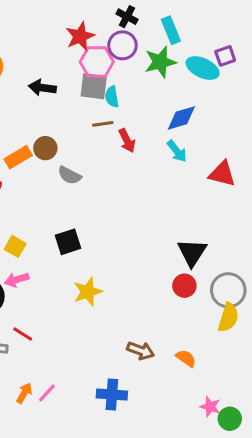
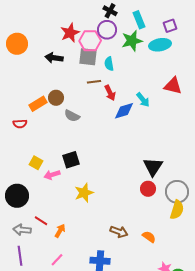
red star: (80, 36) -> (70, 33), moved
purple square: (225, 56) -> (170, 26), moved
cyan ellipse: (203, 68) -> (160, 45), turned -35
cyan semicircle: (112, 97) -> (109, 64), moved
blue diamond: (181, 118) -> (124, 111), moved
red triangle: (222, 174) -> (173, 86), moved
pink arrow: (17, 280) -> (52, 175), moved
orange arrow: (24, 393) -> (60, 231), moved

